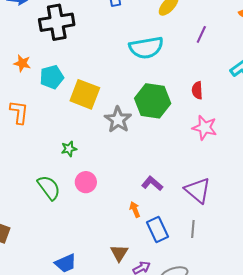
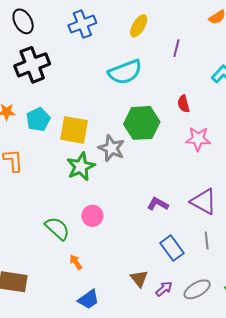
green star: (69, 149) -> (81, 167), moved, size x1.8
orange arrow: (135, 209) -> (76, 262), moved

